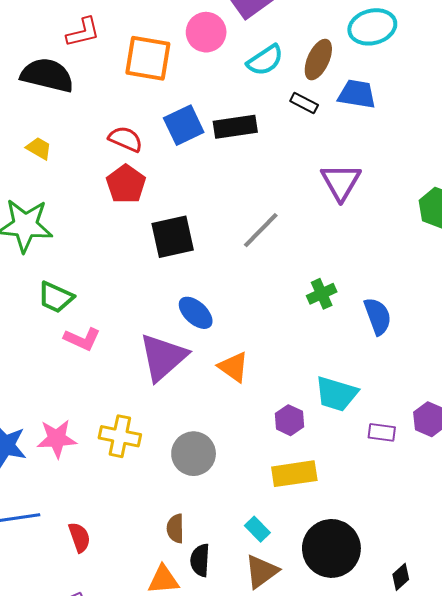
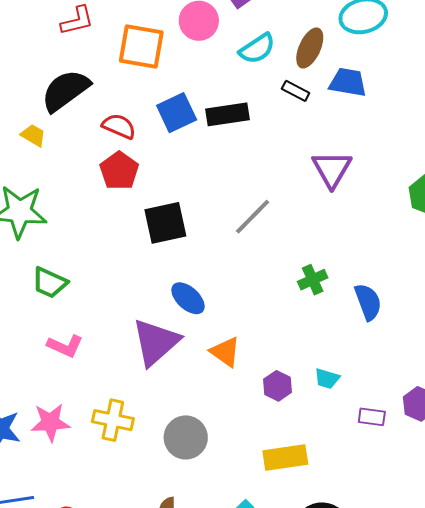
black semicircle: (47, 75) -> (65, 90), moved, turned -50
pink L-shape: (82, 339) -> (65, 346), moved
cyan trapezoid: (336, 394) -> (327, 379), size x0.6
purple hexagon: (289, 420) -> (277, 386), moved

